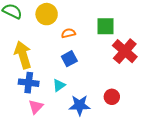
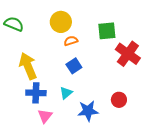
yellow circle: (47, 14) -> (61, 22), moved

